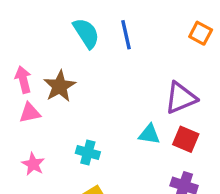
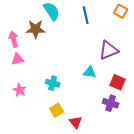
blue line: (126, 35) -> (86, 15), moved
brown star: (60, 86) -> (36, 29), moved, turned 30
red square: (186, 139) -> (118, 82), moved

